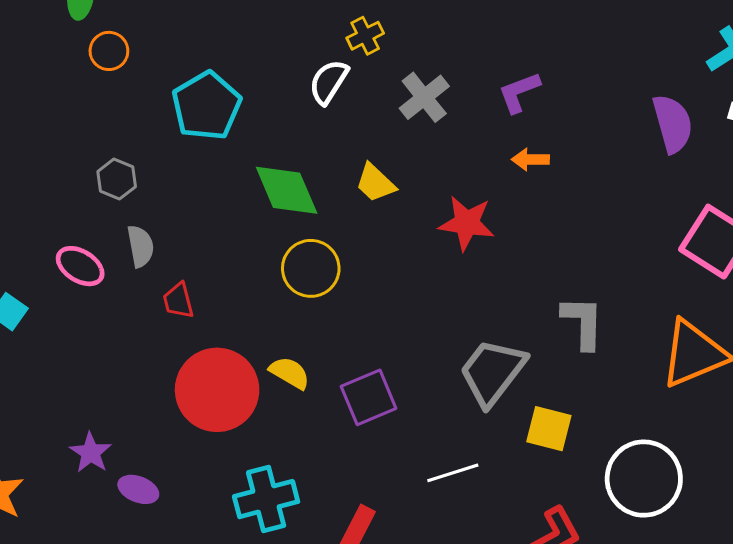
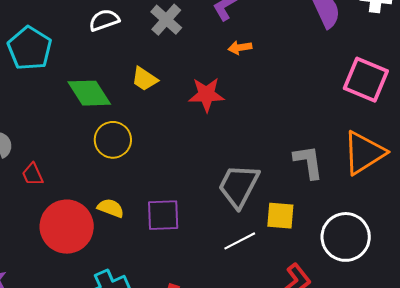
white semicircle: (329, 82) -> (104, 20), turned 48
gray L-shape: (583, 322) -> (308, 162), moved
purple square: (369, 397) -> (163, 215), turned 30
white line: (453, 473) -> (240, 241), moved

